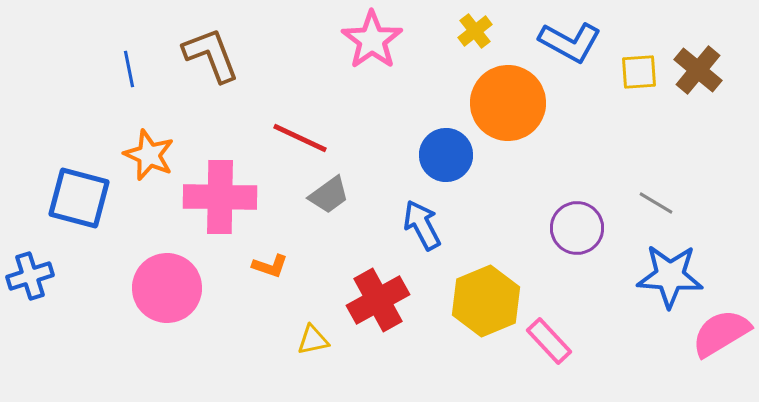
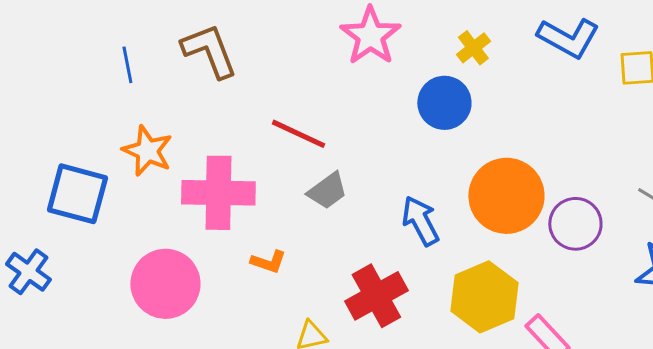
yellow cross: (475, 31) -> (473, 48), moved
orange circle: (508, 103) -> (506, 196), moved
blue circle: (446, 155) -> (444, 103), moved
blue cross: (30, 276) -> (28, 272), turned -36

